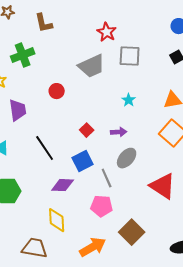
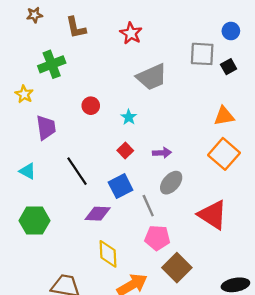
red star: (107, 32) -> (131, 33), moved
gray square: (130, 56) -> (202, 54), moved
gray trapezoid: (92, 66) -> (152, 77), moved
cyan star: (129, 100) -> (129, 117), moved
pink pentagon: (102, 206) -> (157, 238), moved
yellow diamond: (57, 220) -> (108, 254), moved

